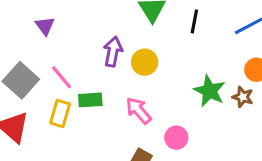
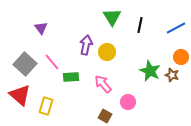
yellow rectangle: (60, 113) -> (46, 106), moved

